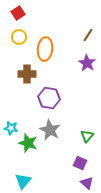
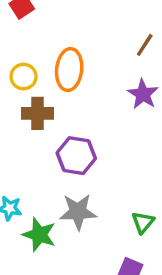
yellow circle: (19, 37) -> (24, 77), moved
gray star: (50, 130) -> (78, 212), turned -30

